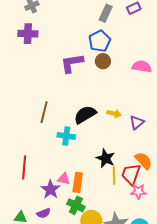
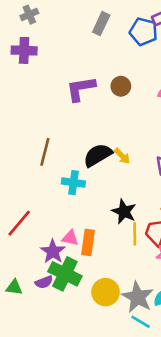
gray rectangle: (106, 13) -> (101, 24), moved
blue pentagon: (100, 41) -> (143, 32), moved, turned -30
yellow arrow: (114, 114) -> (122, 156), moved, turned 32
red line: (24, 167) -> (19, 223), turned 35
green cross: (76, 205) -> (65, 274), moved, size x1.4

